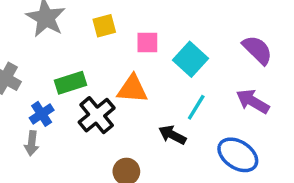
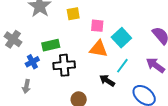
orange triangle: (132, 89) -> (99, 49), moved
black cross: (97, 115) -> (64, 65), turned 30
gray arrow: (32, 143) -> (26, 86), moved

